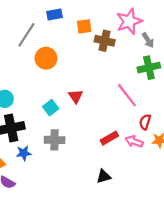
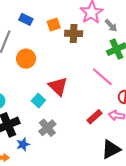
blue rectangle: (55, 15) -> (26, 19), turned 48
red triangle: (76, 96) -> (58, 86), size x1.5
gray cross: (55, 140) -> (47, 128), turned -30
black triangle: (104, 176) -> (111, 149), moved, size x1.5

